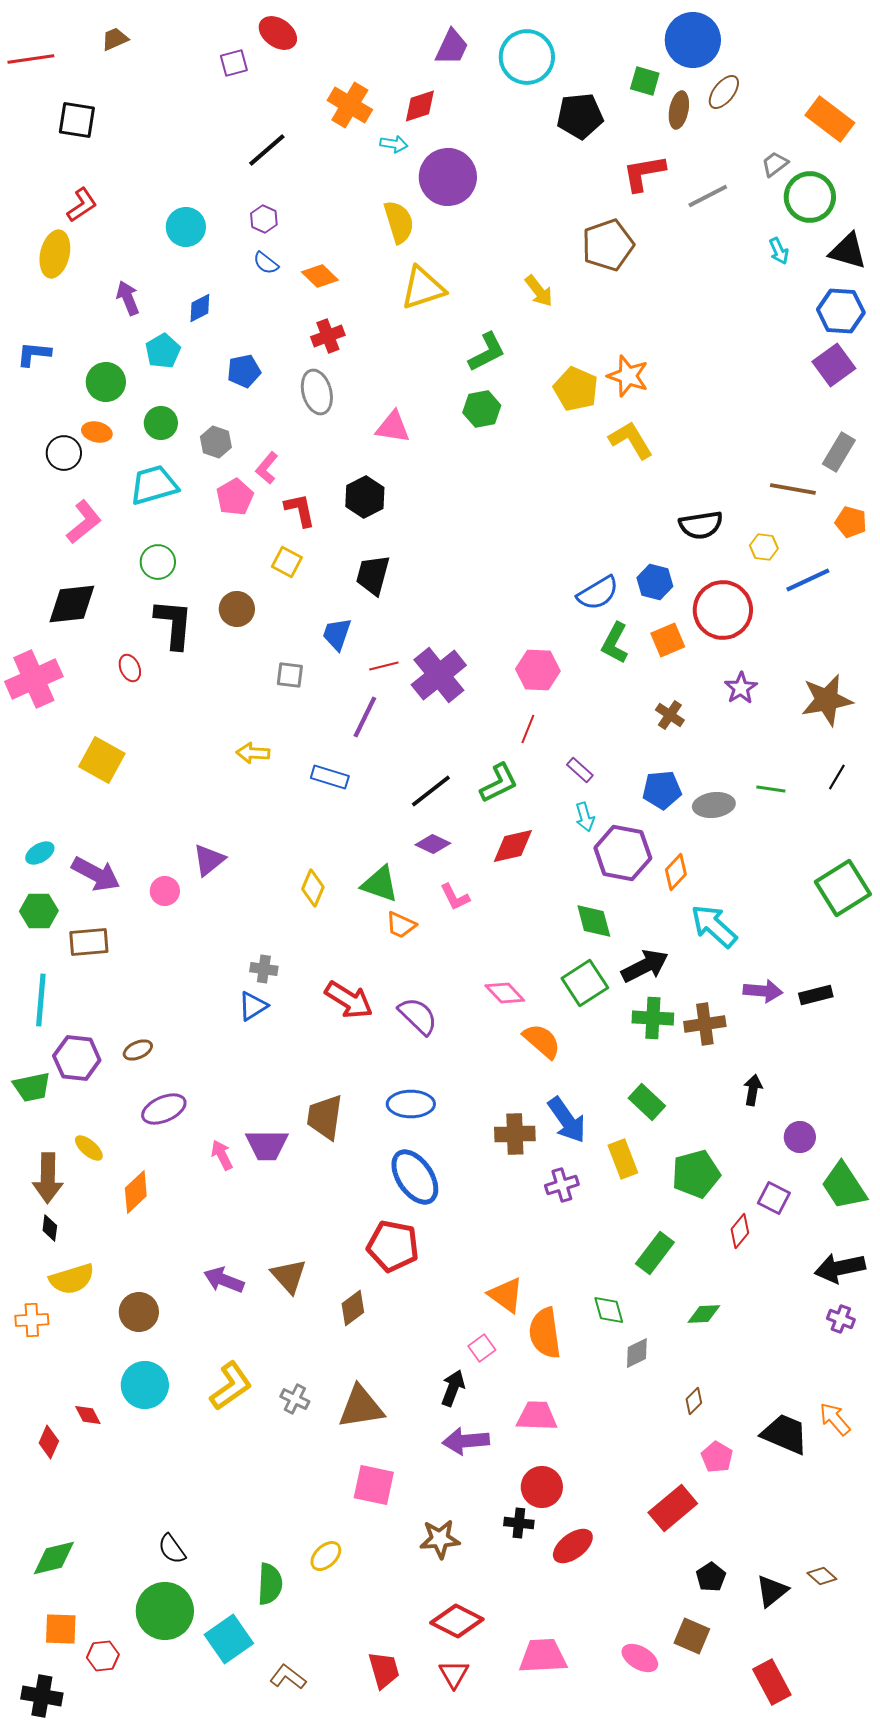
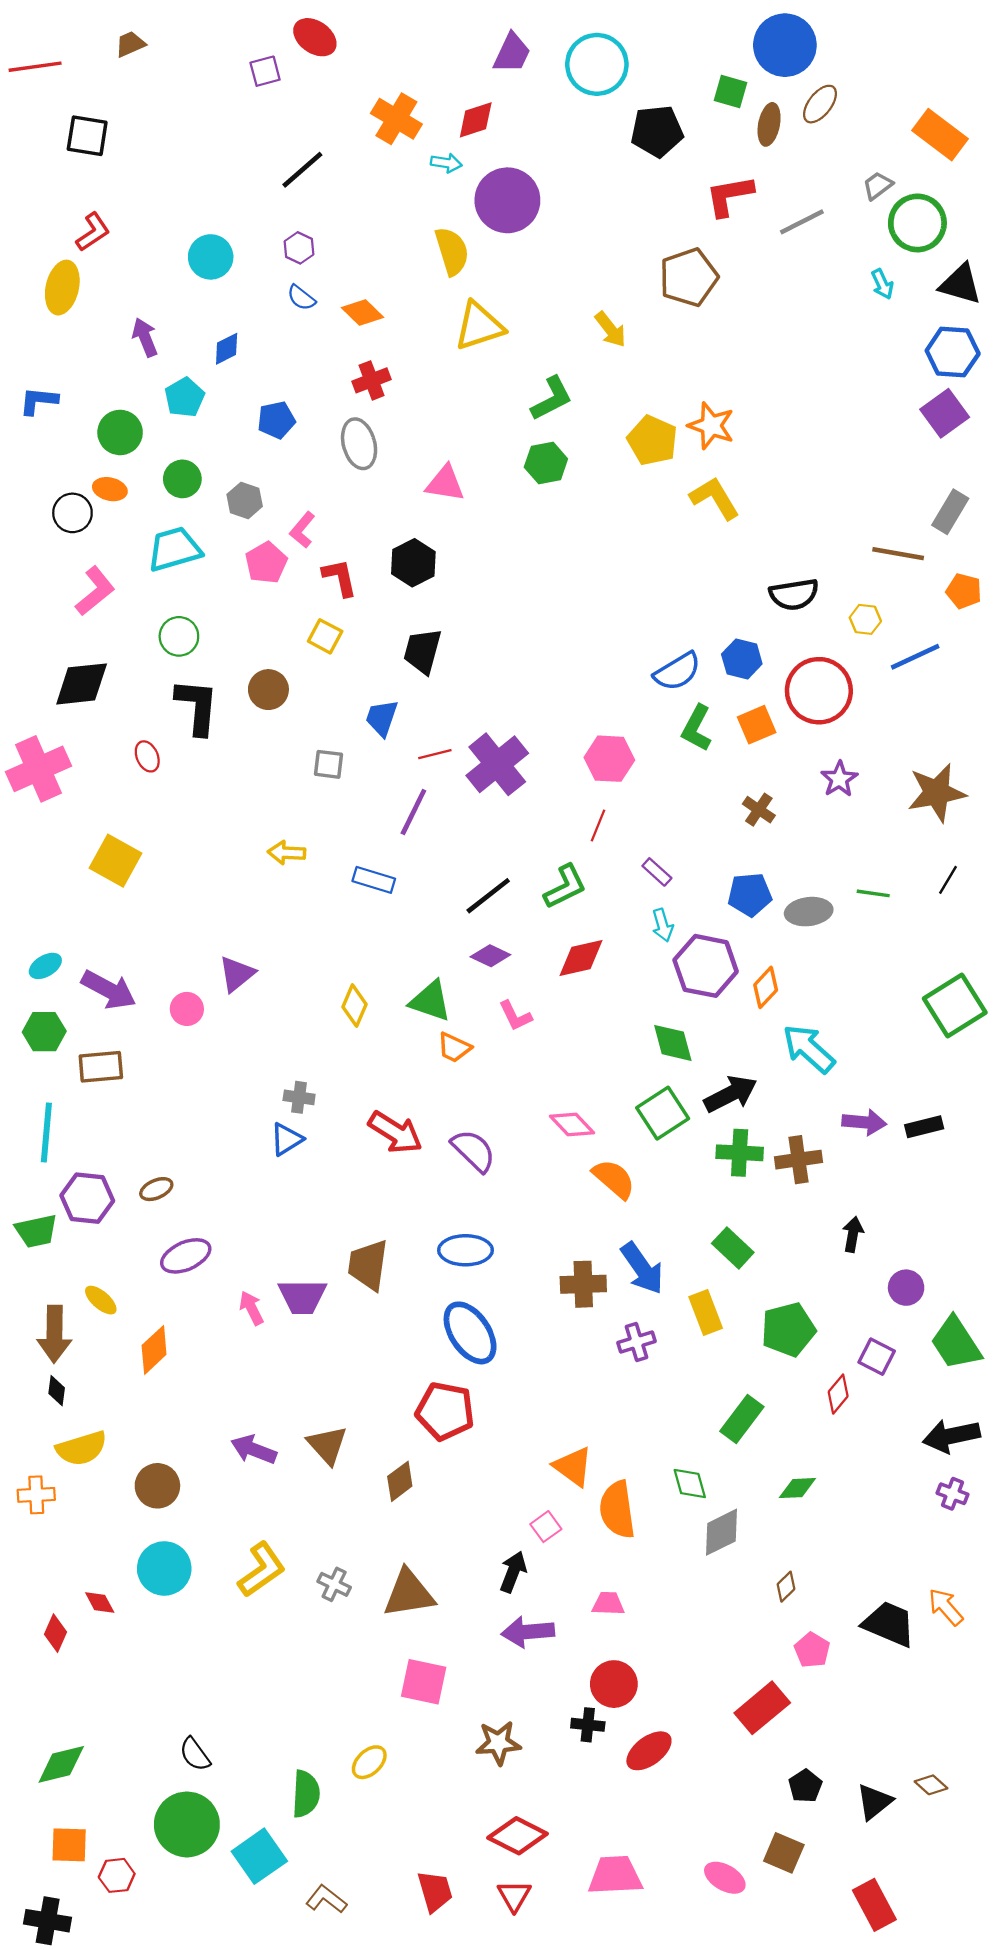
gray diamond: (637, 1353) -> (721, 1532), size x1.4
pink trapezoid: (537, 1416) -> (608, 1604), size x0.7

